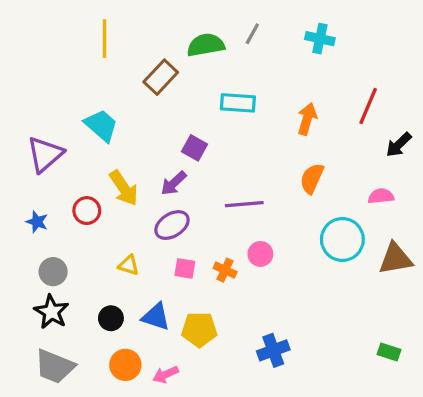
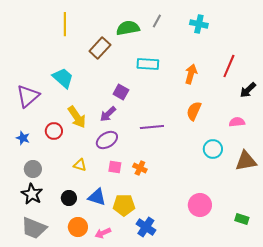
cyan circle: (342, 239) -> (213, 149), size x0.7
pink circle: (260, 254) -> (200, 205), moved, size x1.5
blue cross: (273, 350) -> (146, 227), moved, turned -36

